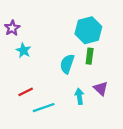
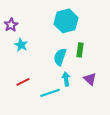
cyan hexagon: (88, 30) -> (66, 21), moved
cyan arrow: (79, 96) -> (66, 79), moved
cyan line: (44, 108) -> (50, 93), moved

